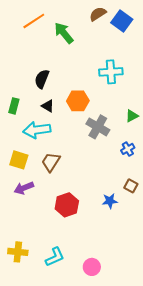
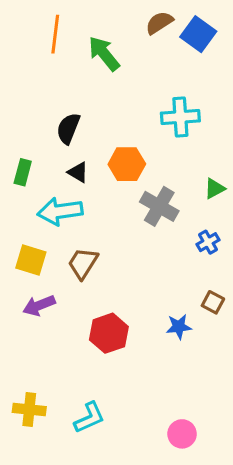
orange line: (34, 21) -> (55, 34), turned -50
pink circle: (92, 267) -> (182, 434), moved

